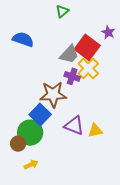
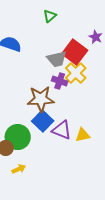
gray trapezoid: (69, 54) -> (57, 59), turned 35
blue square: (40, 115) -> (43, 121), moved

